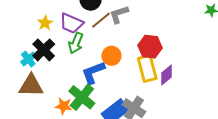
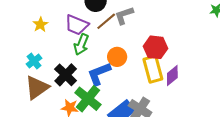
yellow star: (45, 23) -> (40, 25), moved
black cross: (44, 50) -> (66, 75), moved
brown triangle: (31, 86) -> (37, 88), turned -36

